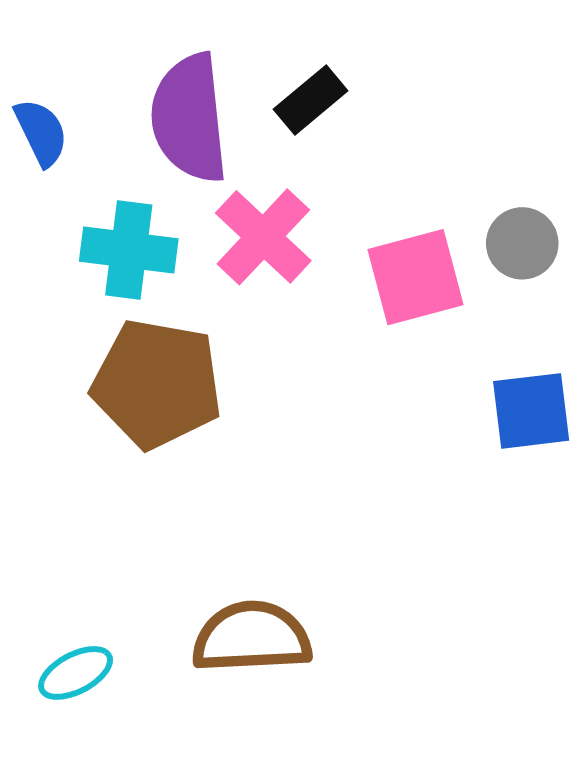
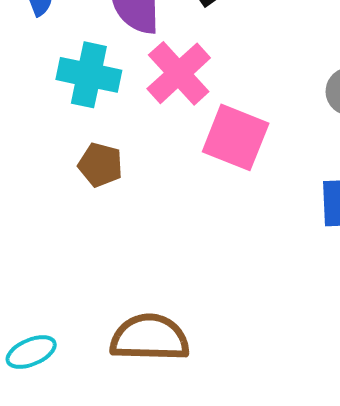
pink square: (416, 277) -> (236, 137), moved, turned 32
brown pentagon: (157, 384) -> (100, 165), size x0.5

